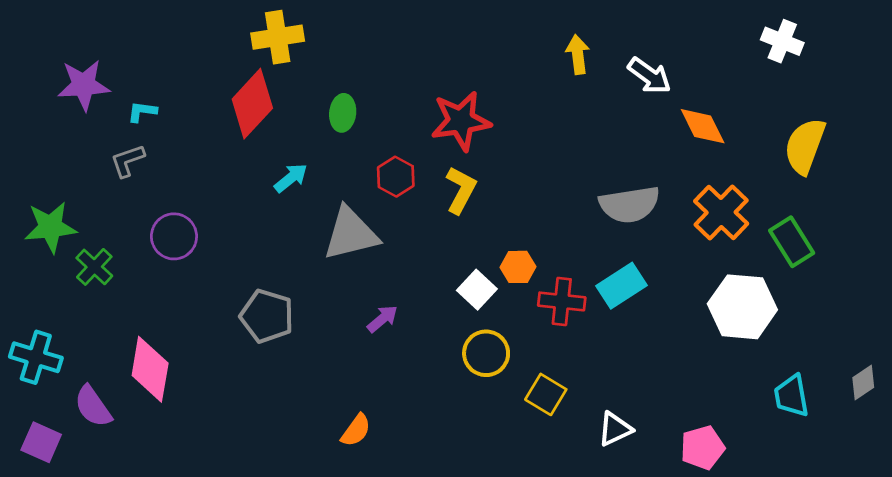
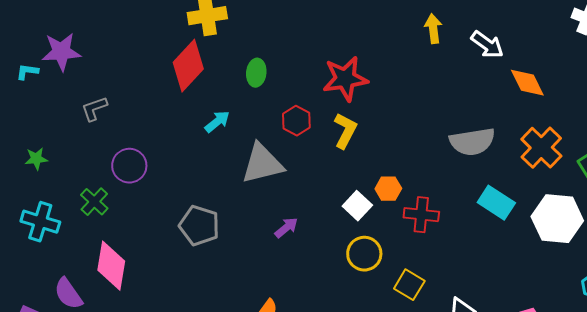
cyan L-shape: (142, 112) -> (27, 72), moved
green star: (50, 227) -> (36, 159), size x0.6
green cross: (94, 267) -> (94, 202), moved
cyan rectangle: (622, 286) -> (496, 203), moved, turned 66
cyan cross: (36, 357) -> (40, 222), moved

